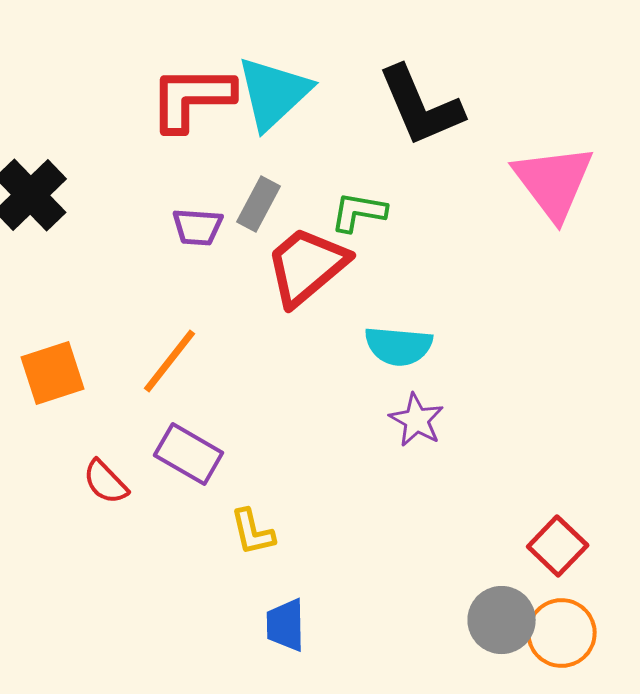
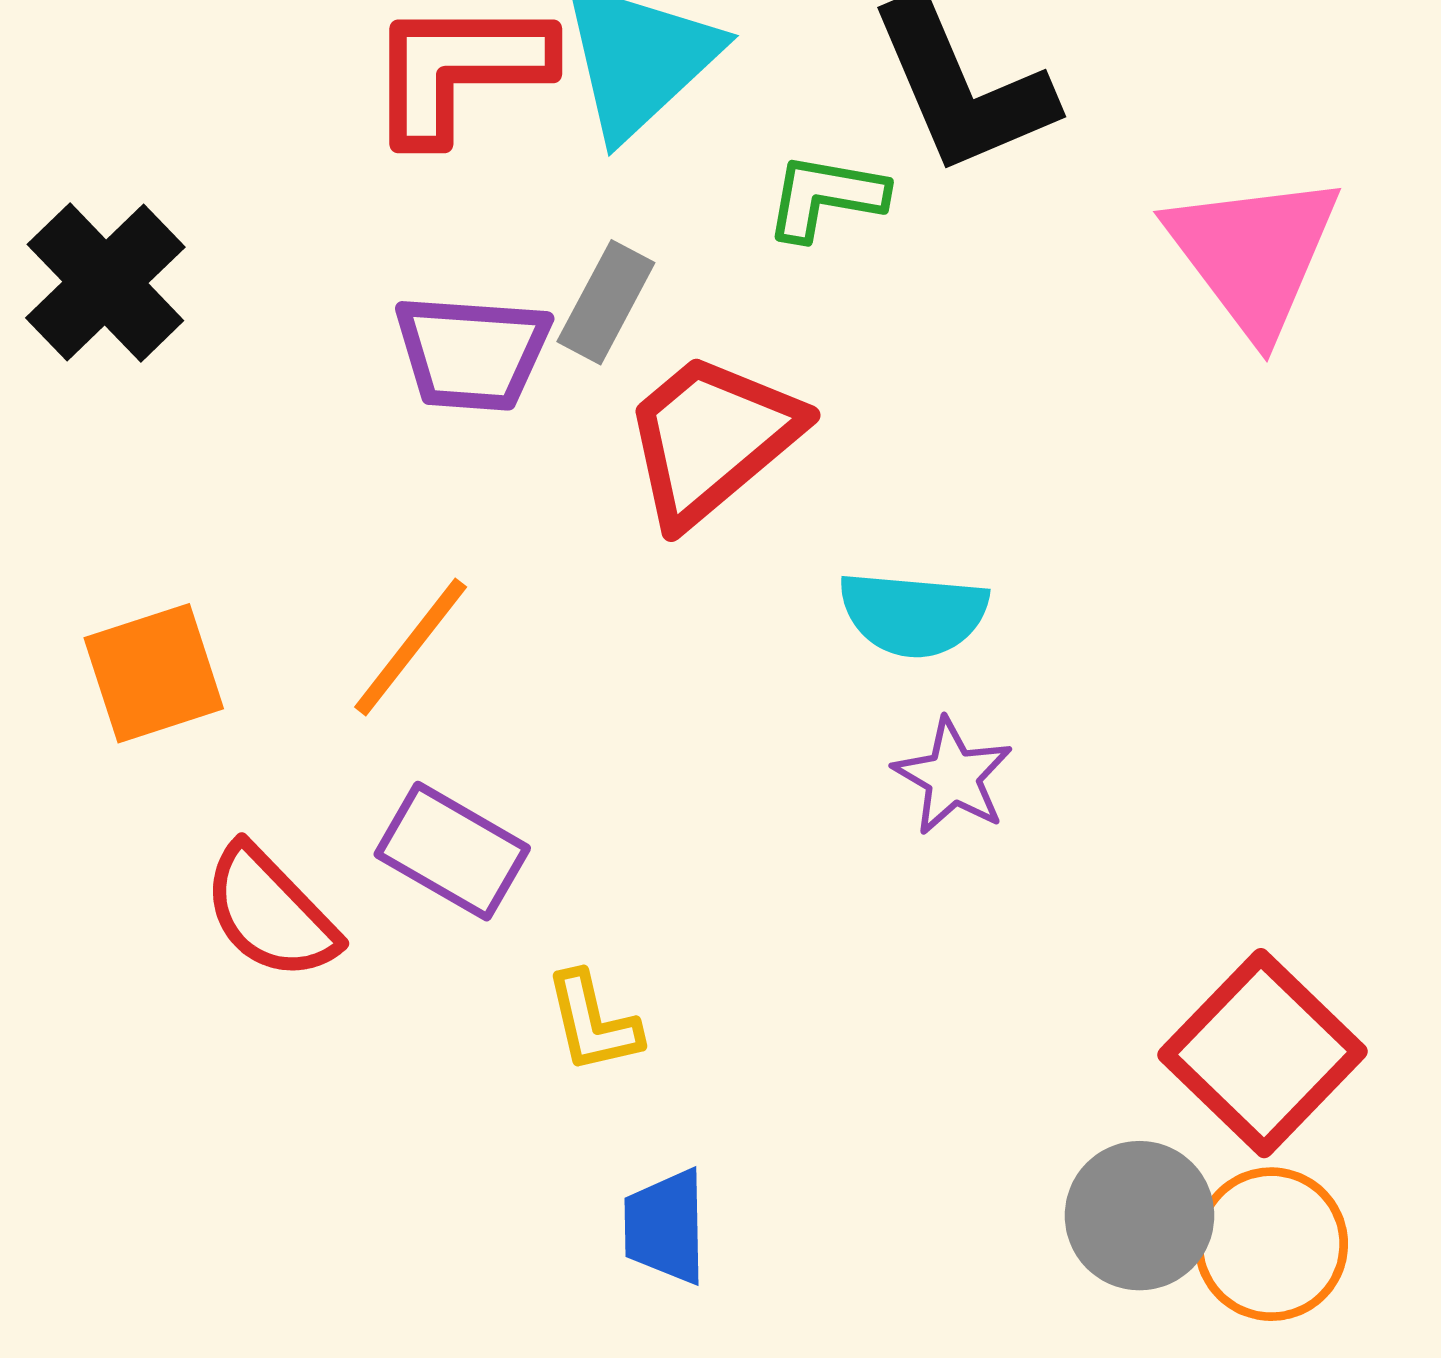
green L-shape: (359, 212) -> (826, 197), moved
purple trapezoid: (198, 227) -> (472, 353), size x1.4
red semicircle: (106, 482) -> (270, 913), size x1.4
red square: (558, 546) -> (1262, 1053), size x1.5

